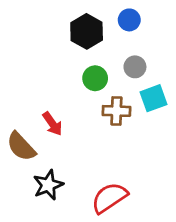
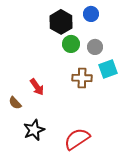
green circle: (95, 78) -> (71, 44), moved
brown semicircle: (21, 147) -> (15, 103), size x0.6

